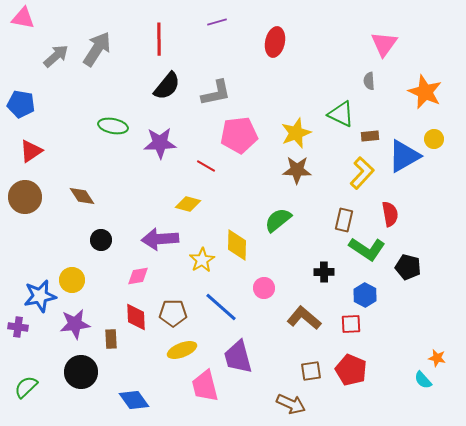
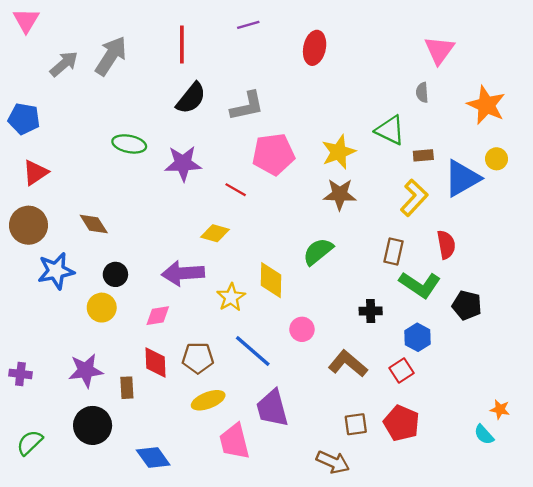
pink triangle: (23, 18) -> (26, 20), turned 50
yellow circle: (72, 280) -> (102, 308), moved
blue star: (40, 296) -> (56, 271), moved
red square: (351, 324) -> (402, 371), turned -30

